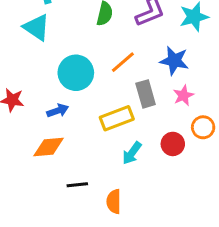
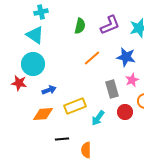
cyan circle: (76, 73) -> (33, 64), moved
gray rectangle: (146, 94) -> (112, 89), moved
yellow rectangle: (117, 118) -> (75, 106), moved

